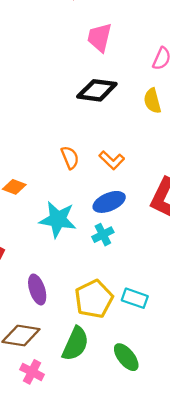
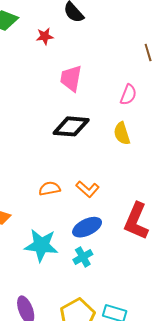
orange semicircle: (70, 158) -> (50, 189), turned -75

